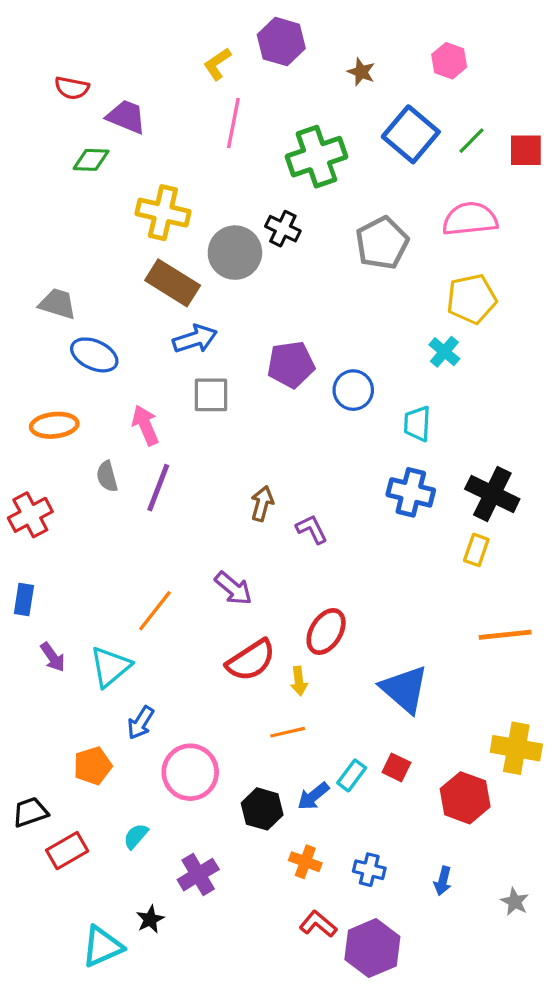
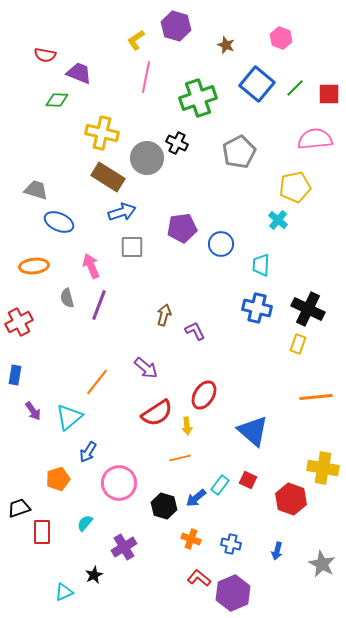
pink semicircle: (470, 219) -> (315, 139), moved
red rectangle: (67, 851) -> (42, 532), turned -60
gray star: (515, 902) -> (322, 564), size x1.5
cyan triangle: (102, 946) -> (64, 592), size x0.7

